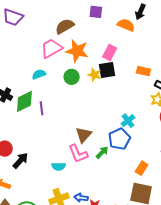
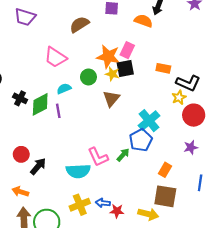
pink trapezoid: (51, 48) -> (55, 57), moved, turned -115
orange star: (77, 51) -> (108, 57), moved
cyan semicircle: (39, 74) -> (64, 89), moved
cyan cross: (128, 121) -> (149, 121), size x1.5
brown triangle: (84, 135) -> (111, 99), moved
cyan semicircle: (59, 166) -> (78, 171), size x1.6

